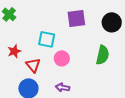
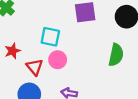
pink circle: (62, 58) -> (58, 60), moved

